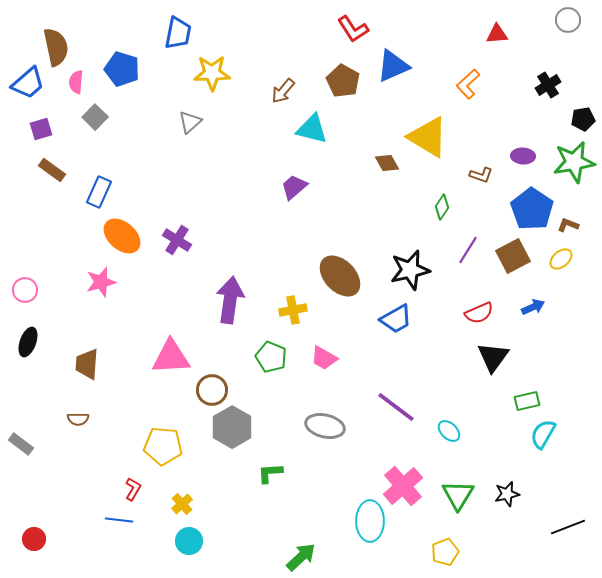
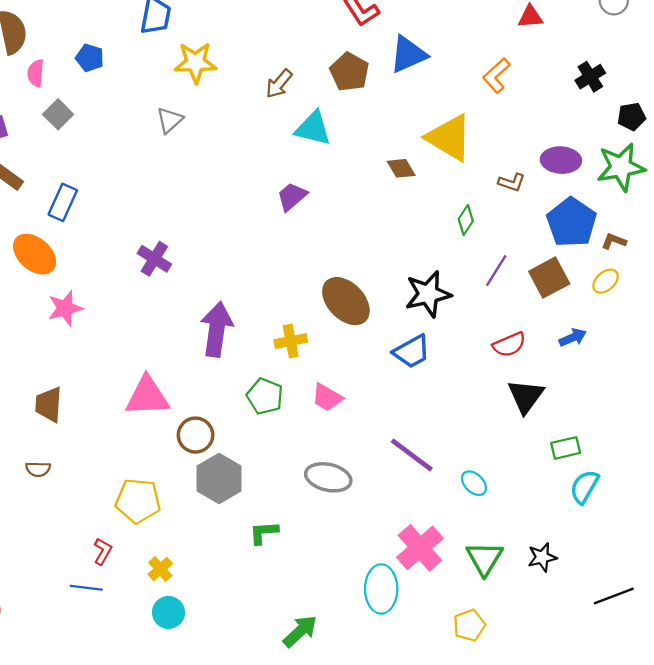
blue pentagon: (122, 69) -> (90, 58), size x0.7
purple ellipse: (523, 156) -> (561, 160), size x1.4
orange ellipse: (122, 236) -> (35, 254), moved

